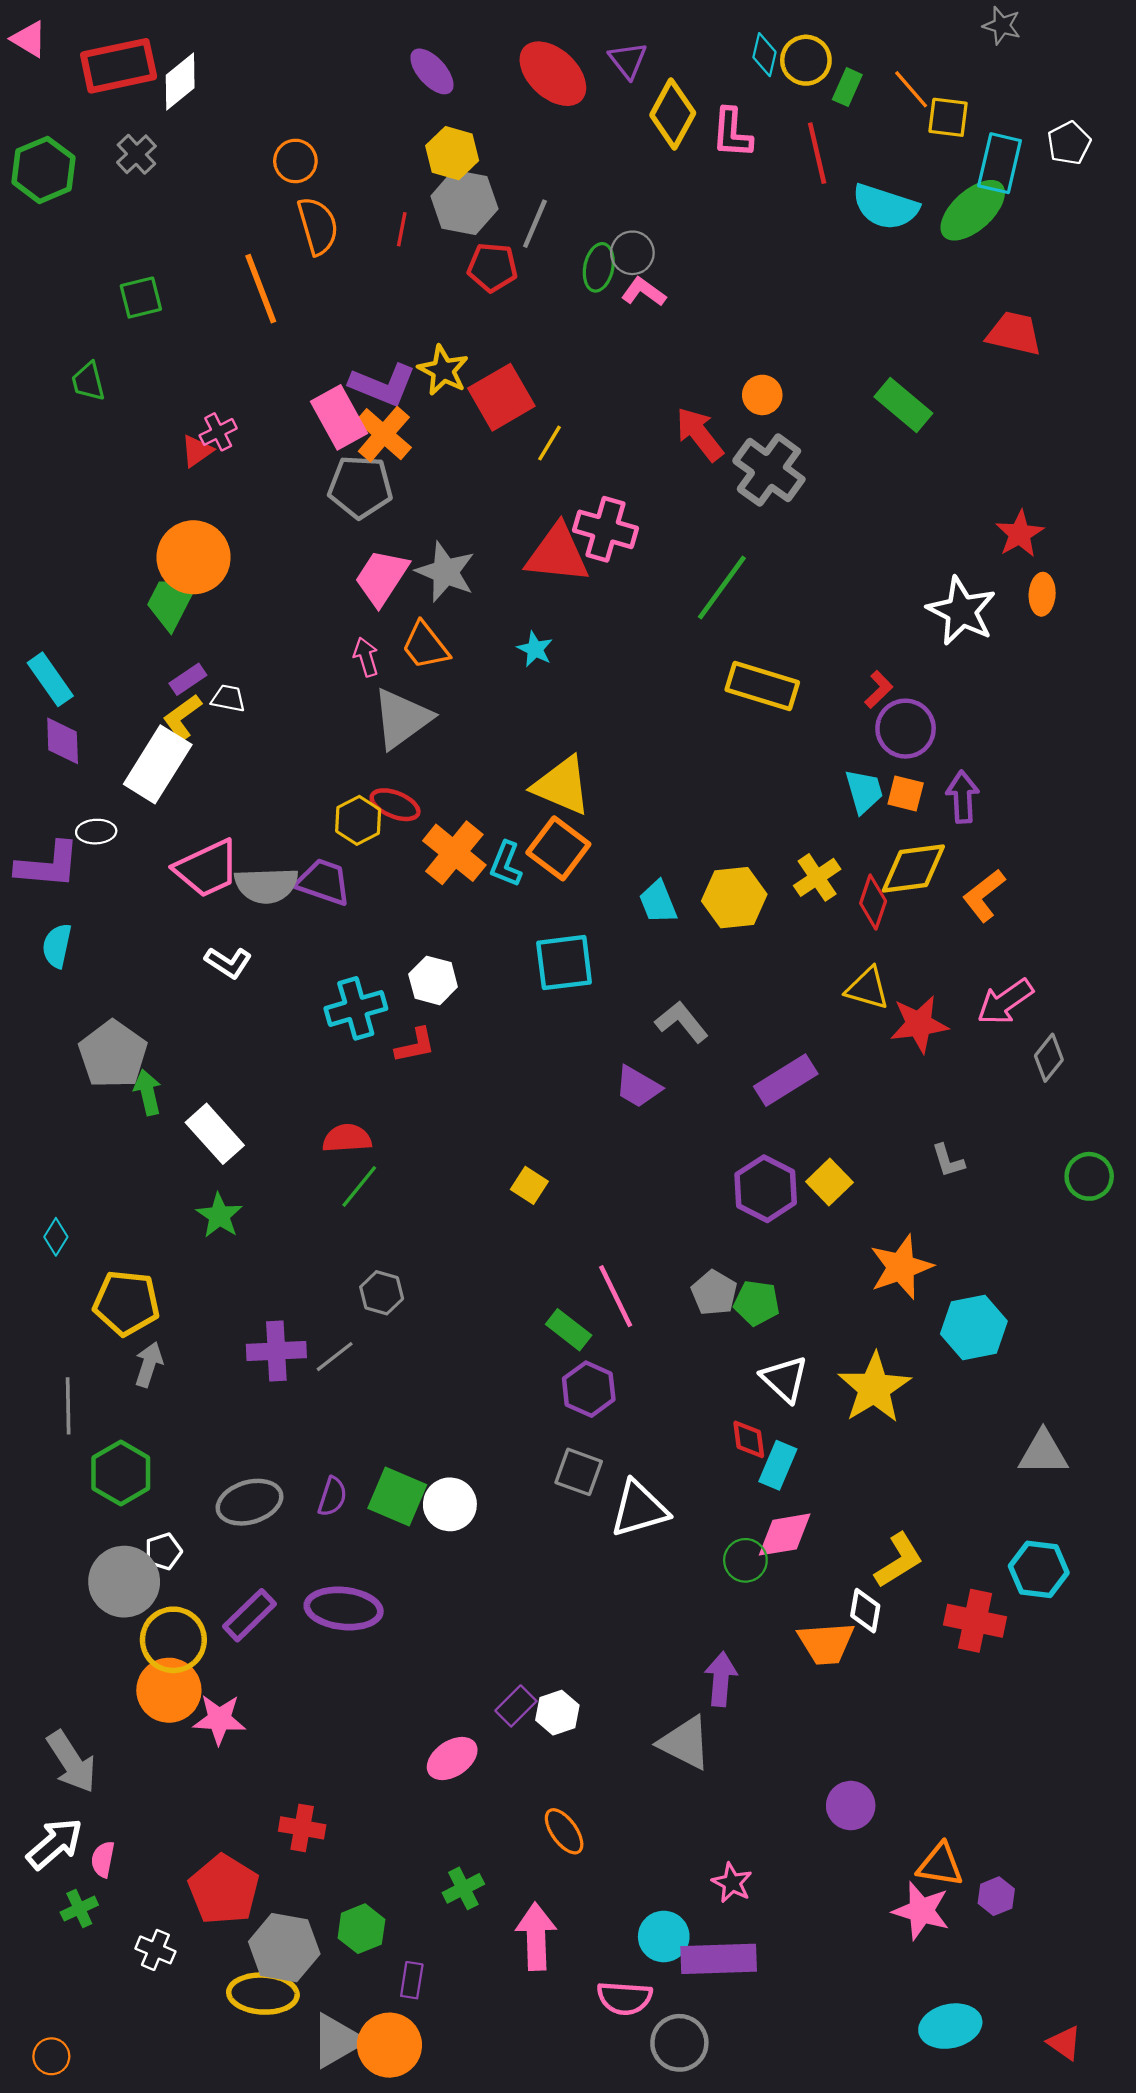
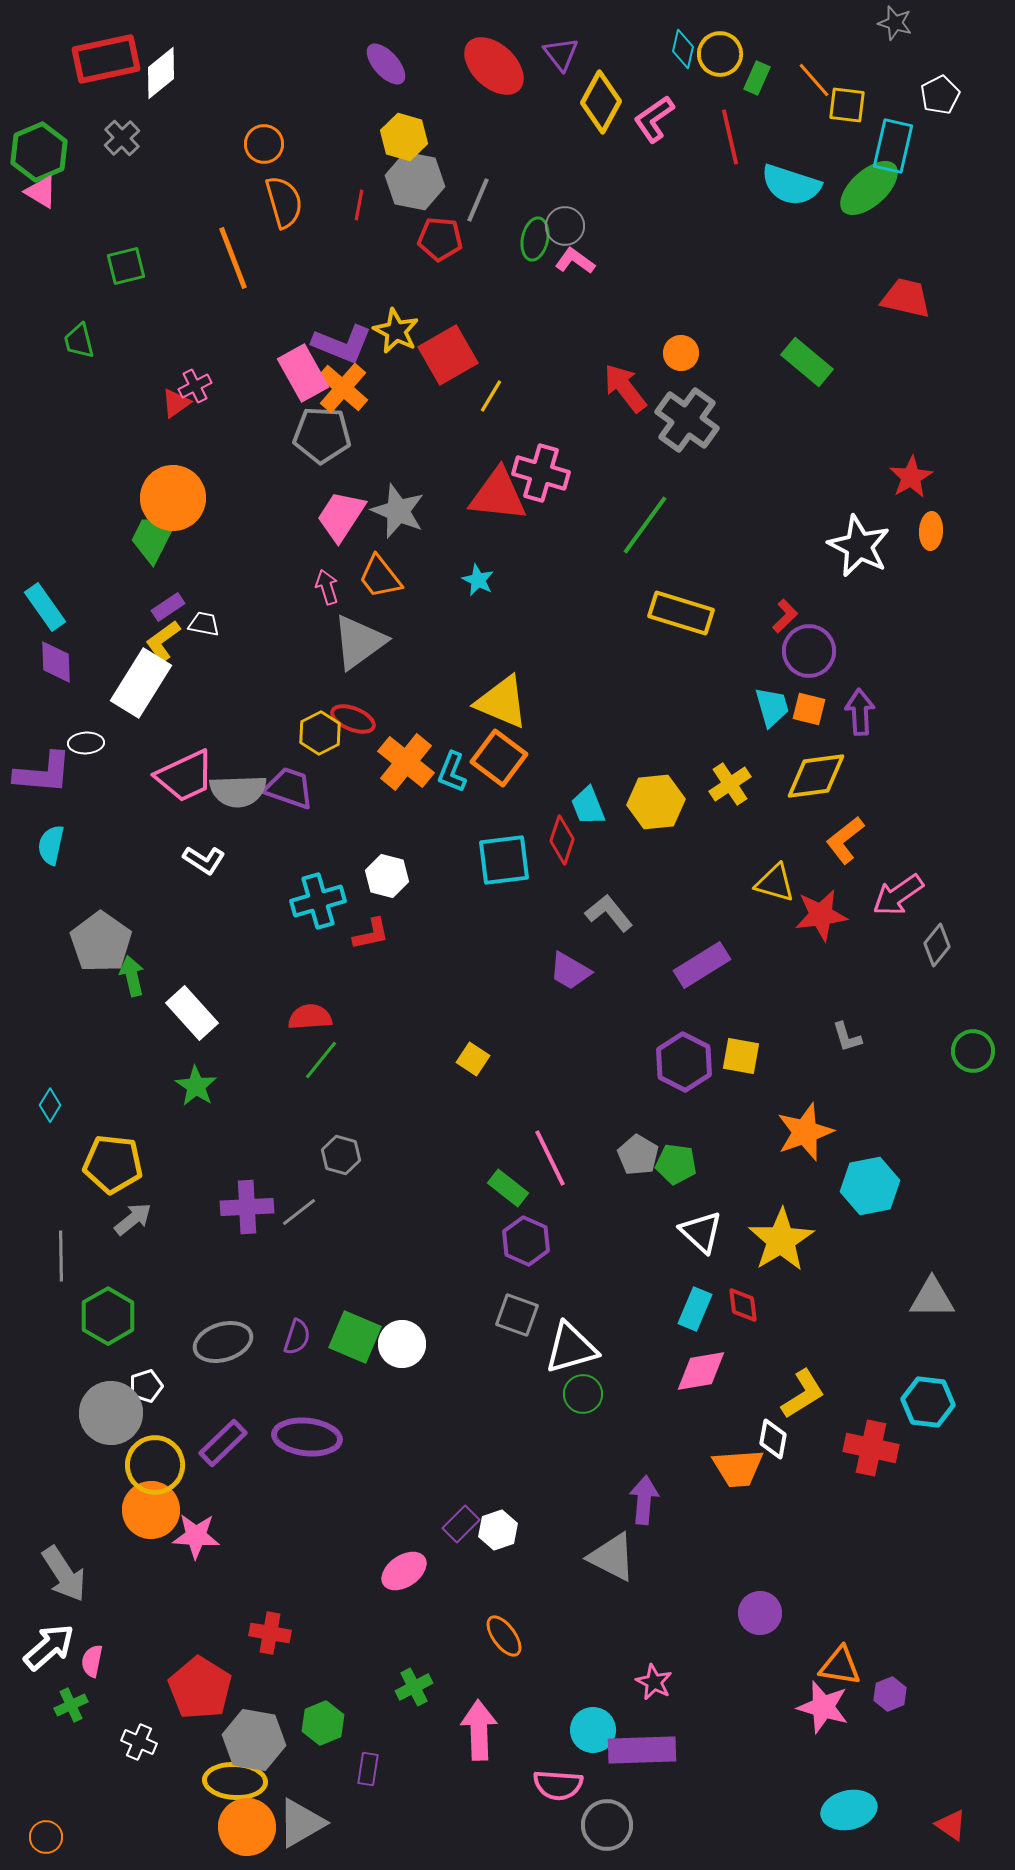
pink triangle: (29, 39) -> (41, 192), moved
pink L-shape: (732, 133) -> (654, 119), turned 51
white pentagon: (1069, 143) -> (940, 95), moved
orange L-shape: (984, 895) -> (845, 840), moved
red diamond: (873, 902) -> (562, 840), moved
yellow square: (829, 1182) -> (741, 1056), turned -36
gray arrow: (149, 1364) -> (133, 1219), turned 33
red diamond: (749, 1439) -> (743, 1305), moved
green circle: (745, 1560) -> (583, 1394), moved
orange circle: (389, 2045) -> (247, 1827), moved

